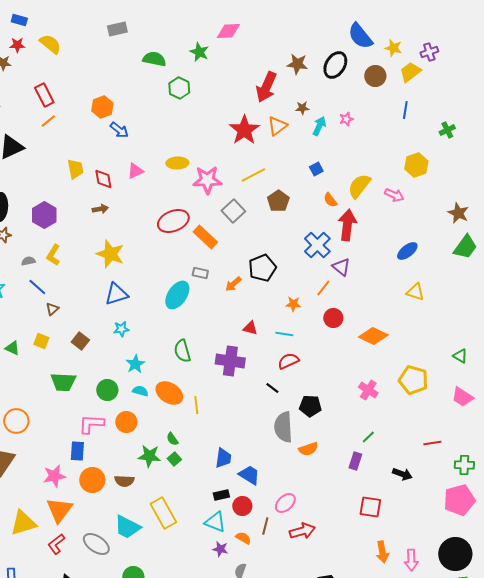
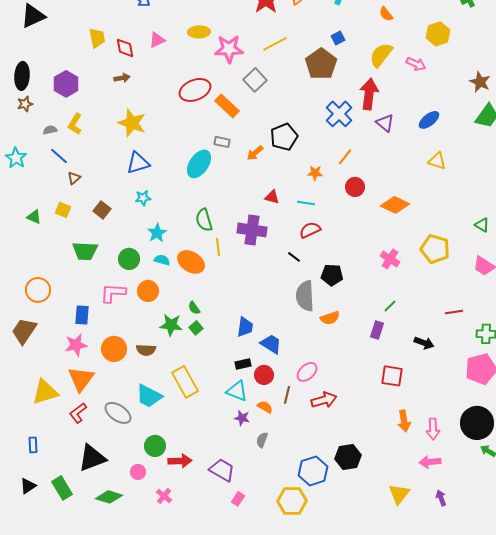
orange semicircle: (330, 200) -> (386, 14), moved
brown pentagon: (278, 201) -> (321, 64), moved, size x1.4
purple triangle: (341, 267) -> (385, 123), moved
yellow line: (196, 405) -> (218, 247), moved
blue rectangle: (77, 451) -> (82, 315), moved

